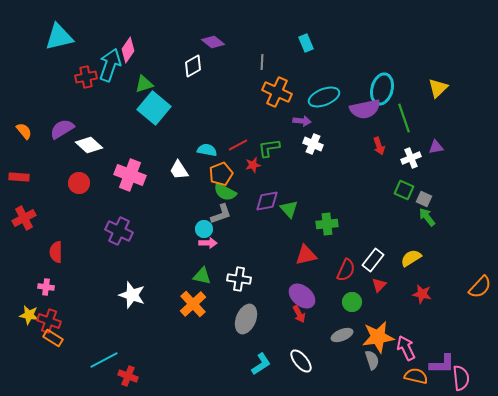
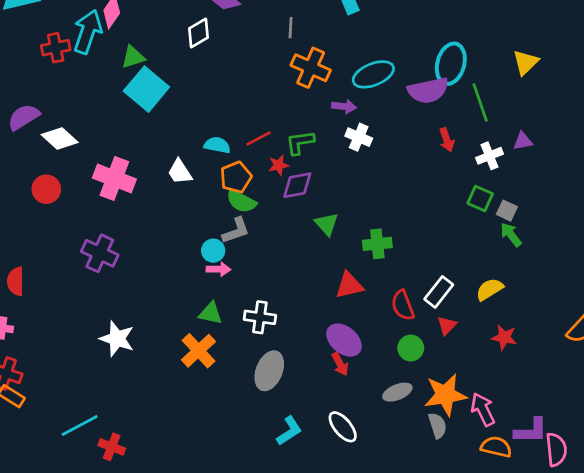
purple diamond: (267, 201) -> (297, 185), moved
red semicircle: (346, 270) -> (403, 305), turned 135

